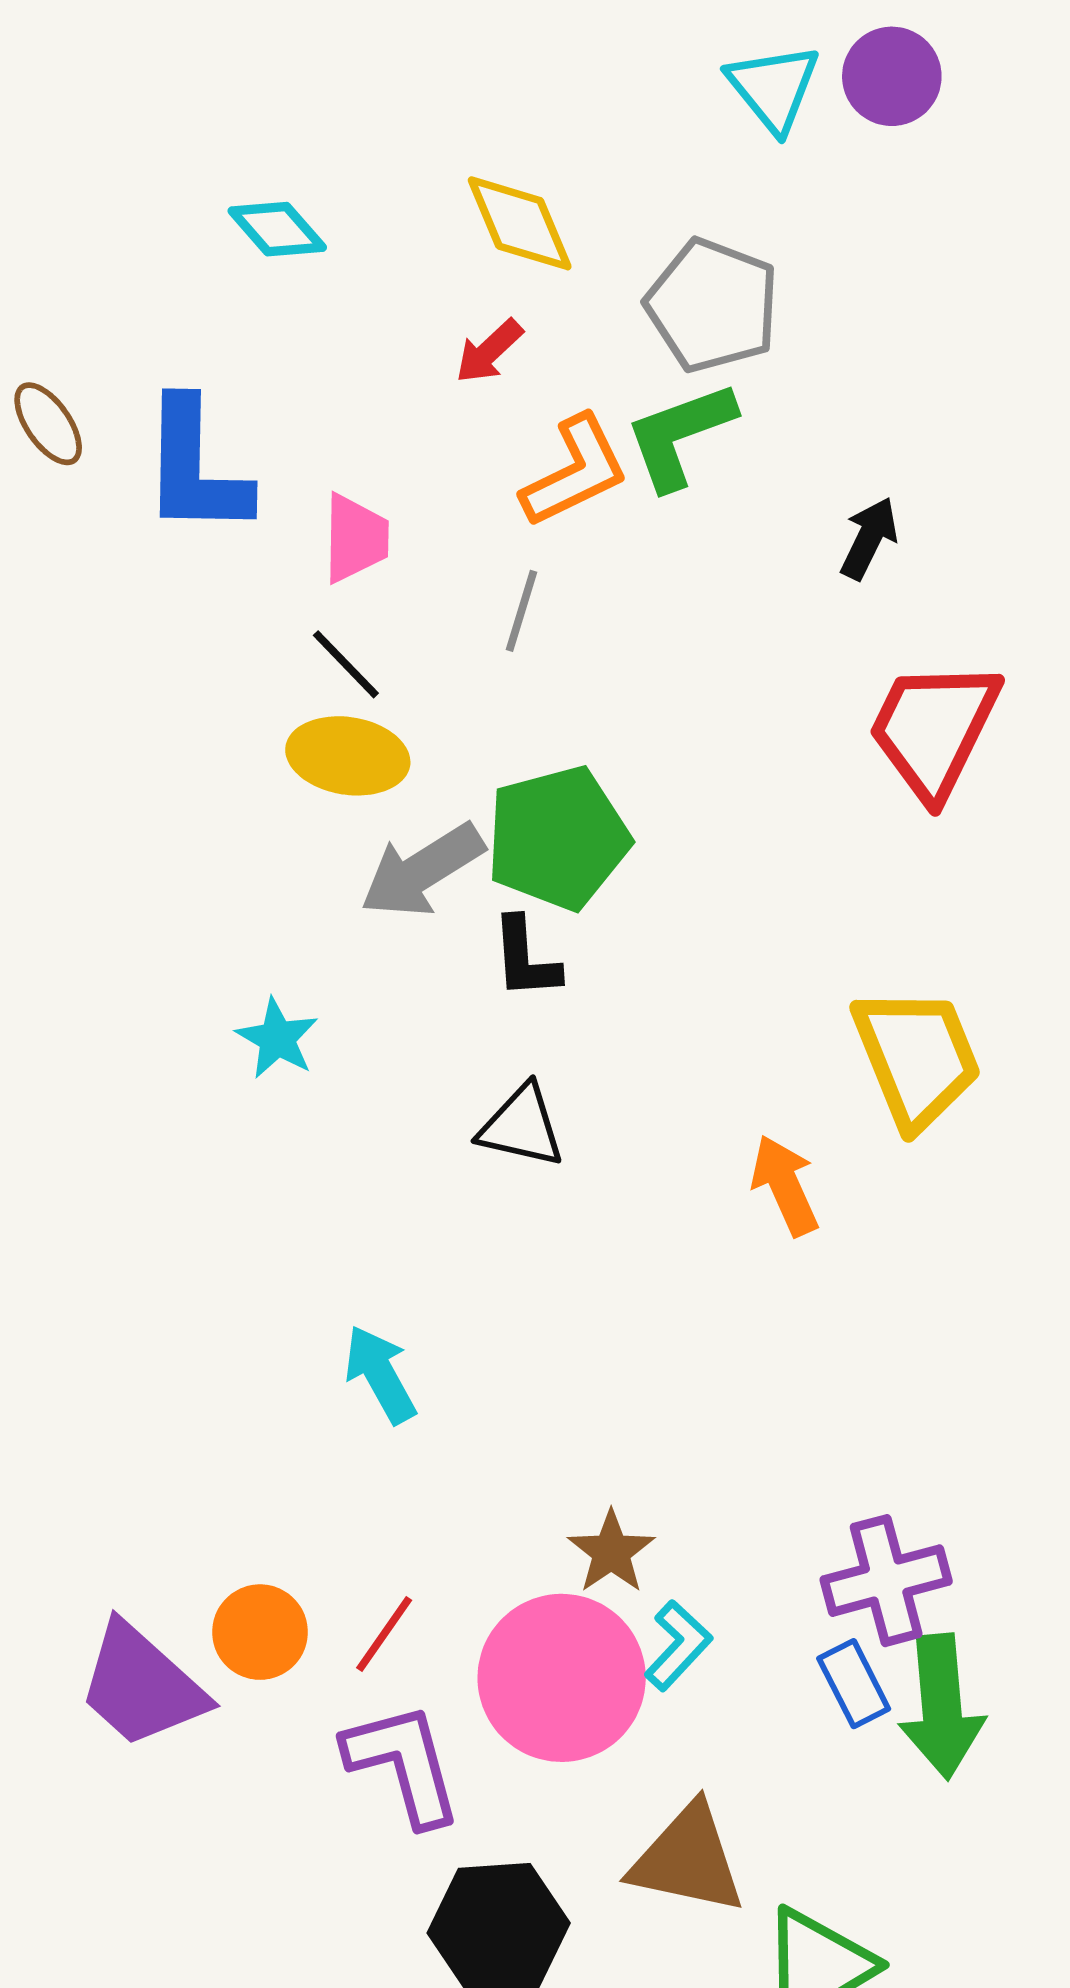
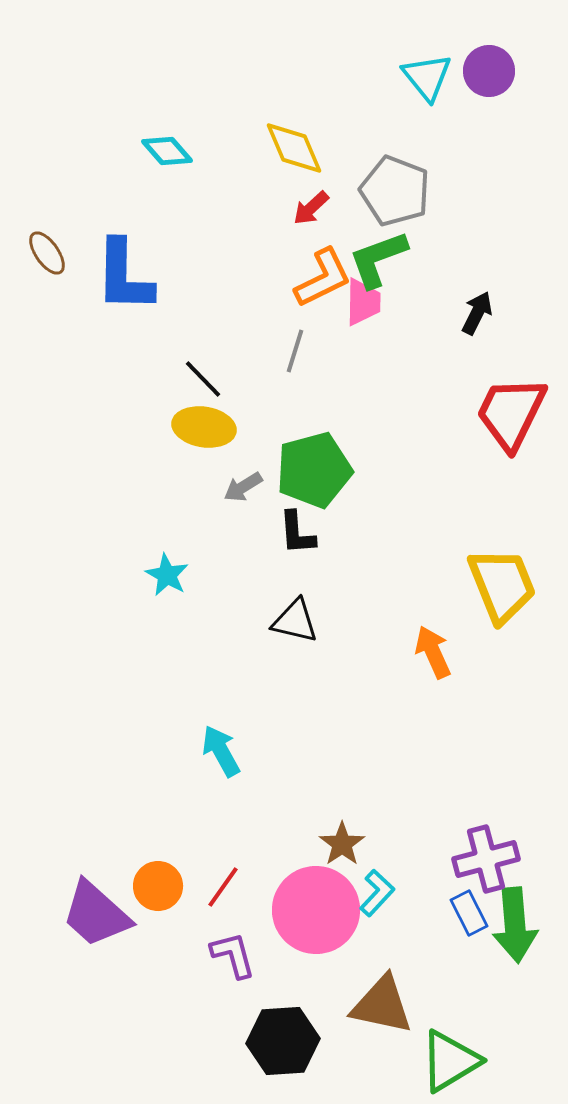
red arrow: (489, 351) -> (311, 208), moved
pink trapezoid: (355, 538) -> (363, 302), moved
gray arrow: (422, 870) -> (243, 487), size x0.6
purple L-shape: (403, 1764) -> (233, 955), size x0.7

